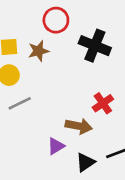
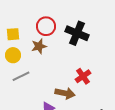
red circle: (56, 20) -> (46, 26), moved
brown star: (38, 51) -> (39, 46), moved

